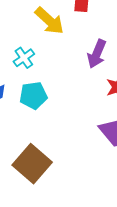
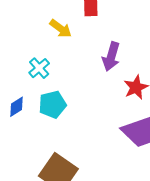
yellow arrow: (49, 21) -> (61, 29), size x0.7

